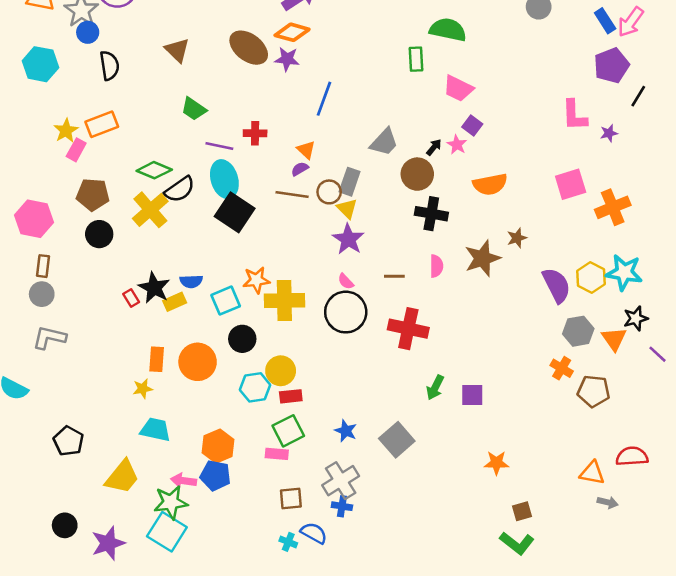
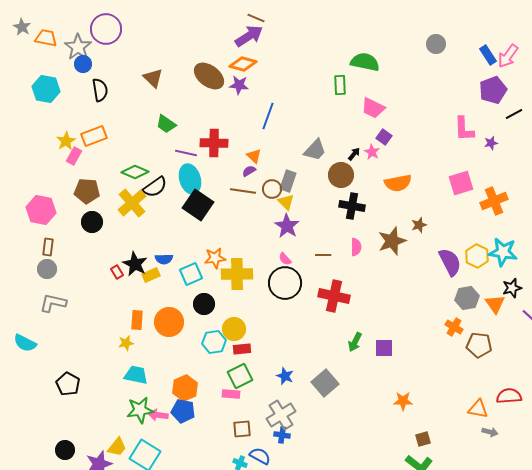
black line: (638, 96) -> (514, 114), turned 30
red cross: (255, 133) -> (214, 143), size x1.5
yellow trapezoid: (122, 477) -> (117, 447), moved, size x0.7
green star: (171, 502) -> (140, 410), moved

